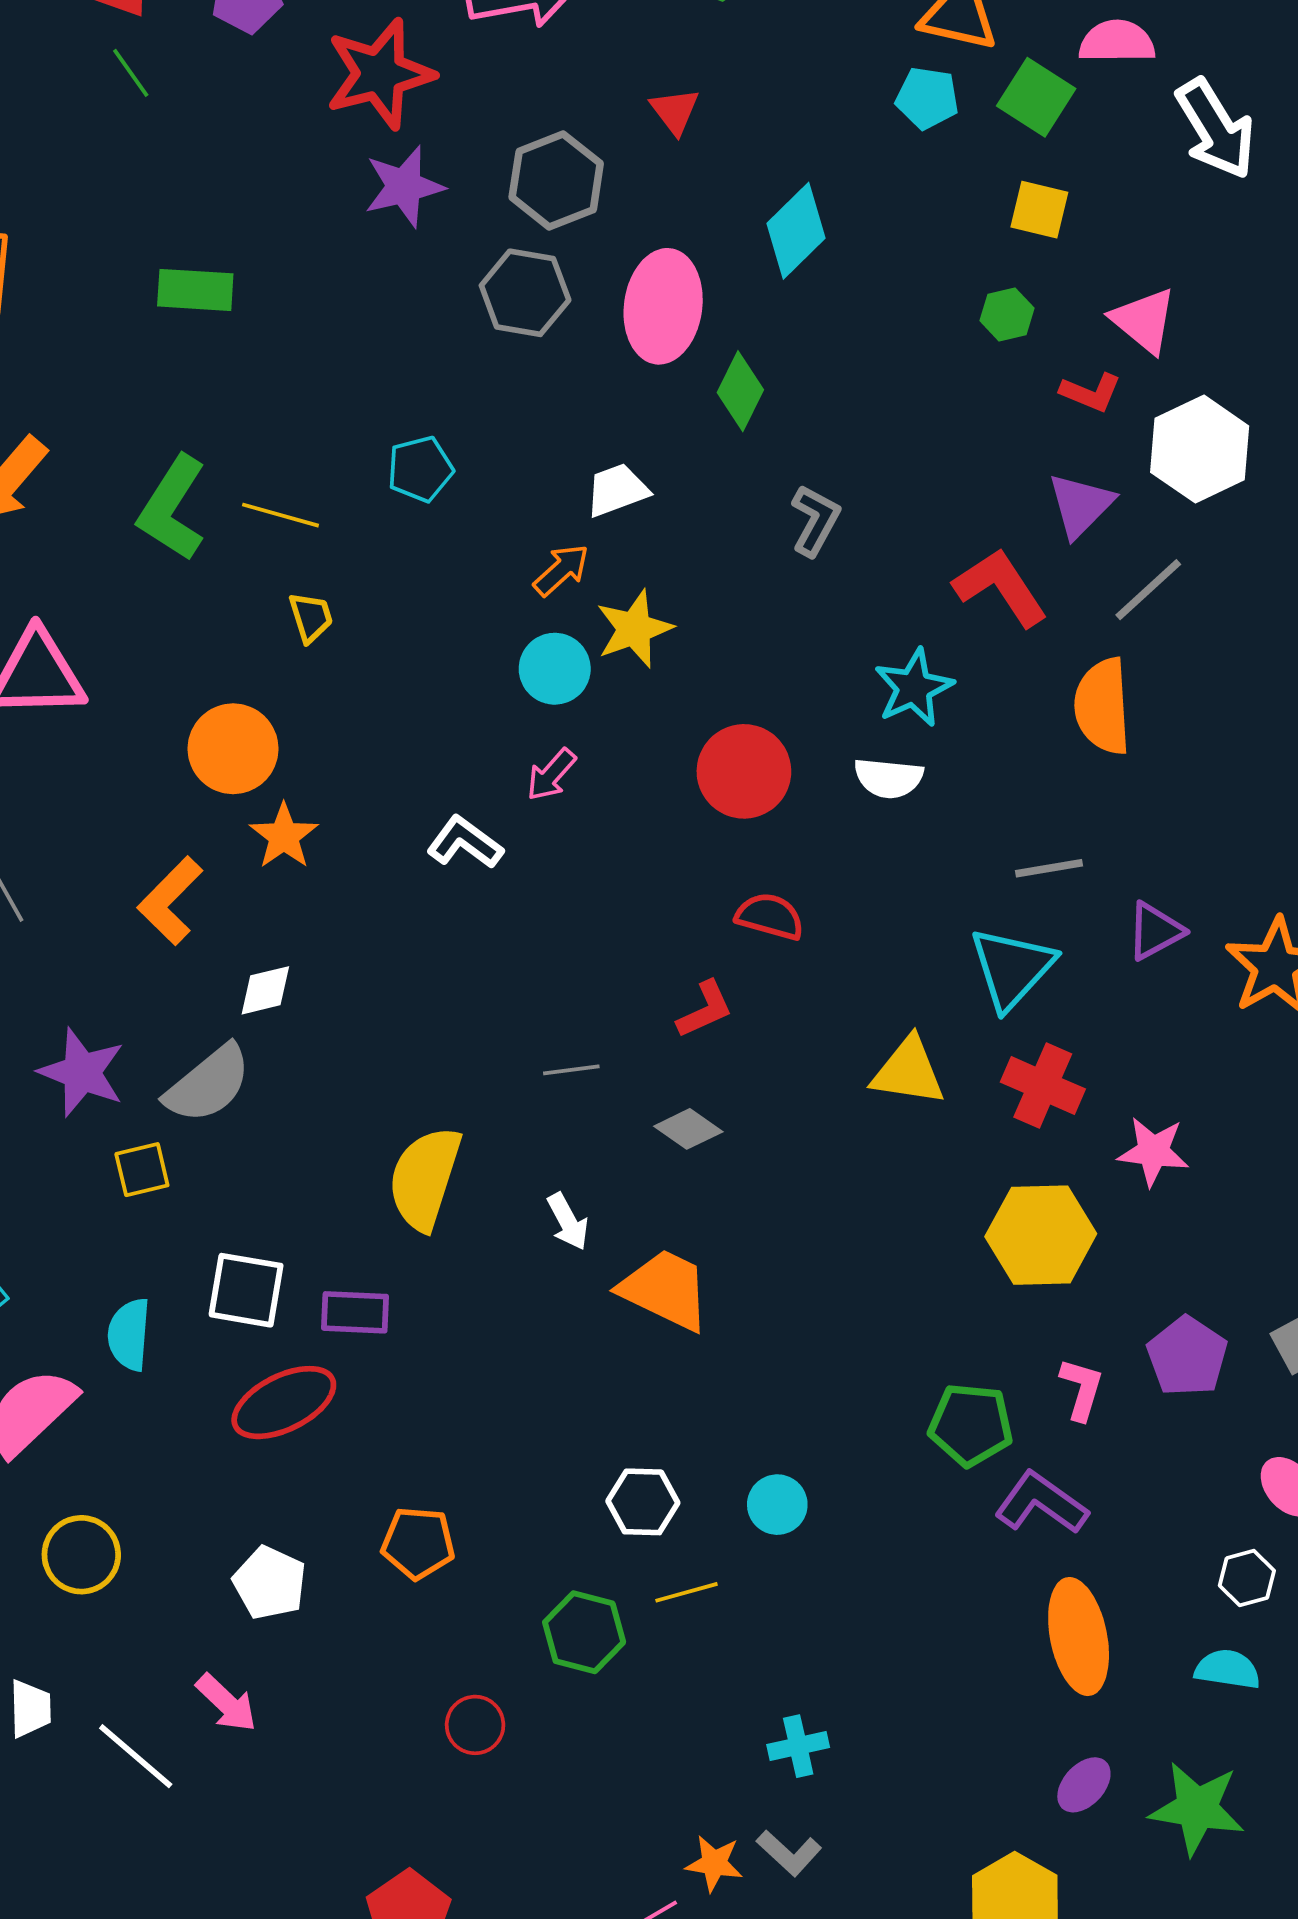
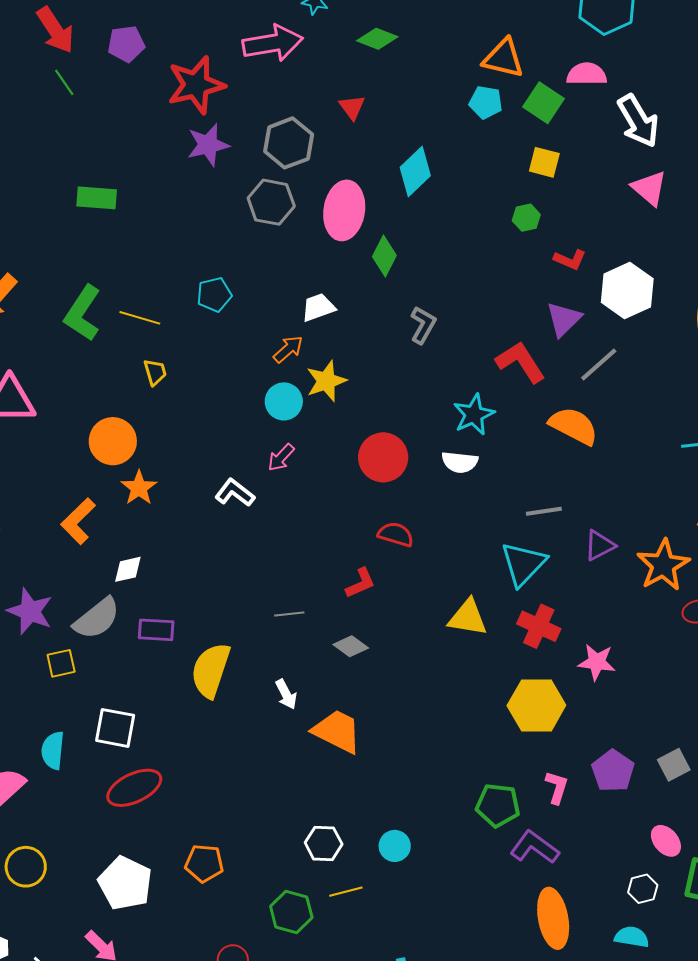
pink triangle: (1144, 320) -> (649, 188), moved
orange semicircle: (1103, 706) -> (574, 426), turned 120
purple rectangle: (355, 1312) -> (156, 630), moved
white pentagon: (270, 1583) -> (125, 883), size x1.4

